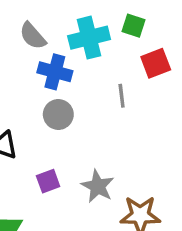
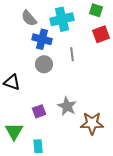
green square: (133, 26) -> (96, 10), moved
gray line: (122, 96) -> (72, 54), moved
purple square: (48, 181) -> (39, 111), moved

